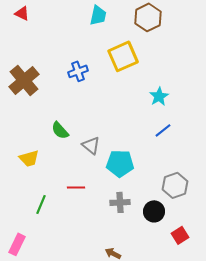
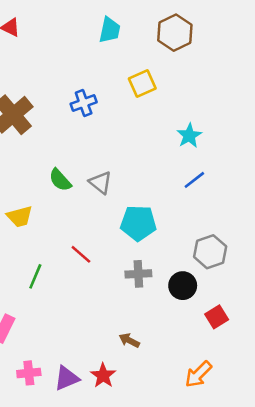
yellow square: (123, 56) -> (142, 83), size x0.7
gray triangle: (91, 145) -> (101, 183), moved
red line: (76, 187) -> (81, 254), turned 42

